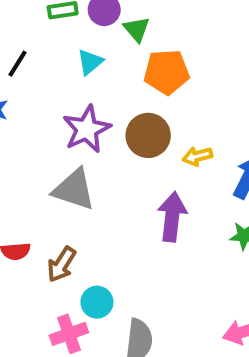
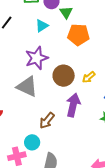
brown circle: (148, 135) -> (64, 76), moved
yellow arrow: (197, 156) -> (89, 77), turned -32
brown arrow: (61, 264) -> (47, 121), moved

